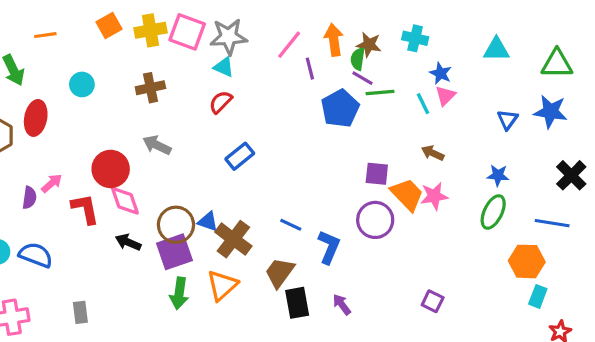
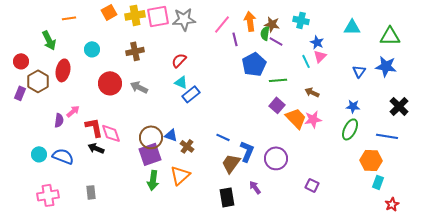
pink square: (187, 32) -> (158, 16), turned -30
cyan triangle: (224, 67) -> (181, 82), moved
purple line: (362, 78) -> (276, 41), moved
green line: (380, 92) -> (278, 80), moved
red circle: (111, 169) -> (110, 83), moved
purple square: (377, 174) -> (277, 105), turned 35
pink diamond: (125, 201) -> (111, 133), moved
purple circle: (375, 220) -> (276, 158), moved
brown cross: (233, 239) -> (187, 146), size x0.6
black arrow: (128, 242) -> (96, 148), moved
brown trapezoid: (280, 273) -> (231, 163), moved
black rectangle: (297, 303) -> (227, 197), moved

